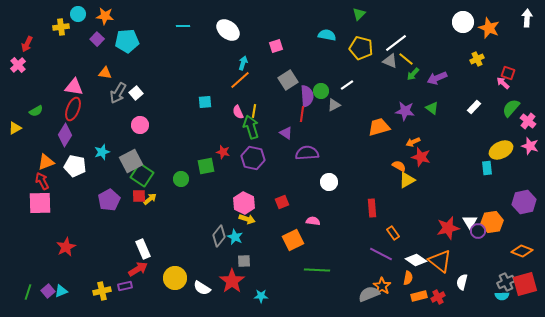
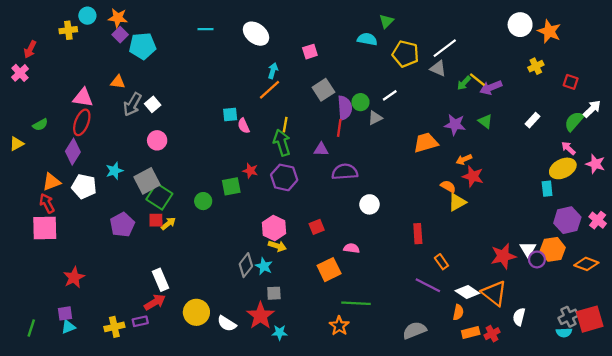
green triangle: (359, 14) -> (386, 21), moved
white arrow: (527, 18) -> (592, 109), moved, turned 42
purple square: (97, 39) -> (120, 35), moved
yellow line: (406, 59) -> (477, 80), moved
pink arrow: (503, 83) -> (568, 148), moved
pink semicircle: (238, 112) -> (244, 126), moved
pink cross: (528, 121) -> (598, 220), moved
purple triangle: (286, 133) -> (321, 149), turned -32
purple hexagon: (524, 202) -> (567, 220), moved
orange diamond: (522, 251) -> (586, 264), moved
orange star: (382, 286) -> (339, 326), moved
purple square: (48, 291) -> (65, 313), moved, turned 32
cyan star: (261, 296) -> (280, 333), moved

